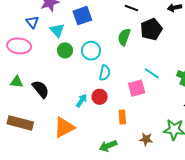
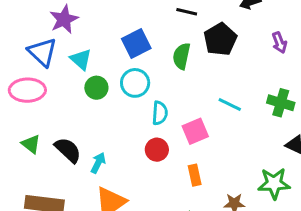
blue square: (82, 16) -> (136, 44), moved
blue triangle: (32, 22) -> (42, 52), size x1.5
green triangle: (17, 82) -> (31, 144), turned 40
pink square: (137, 88) -> (195, 131), moved
cyan arrow: (81, 101) -> (98, 163), moved

